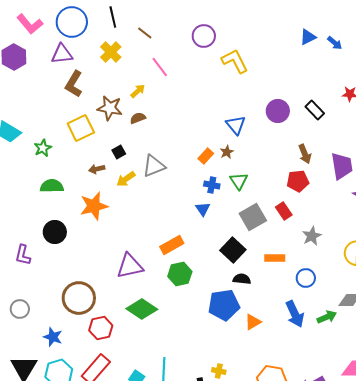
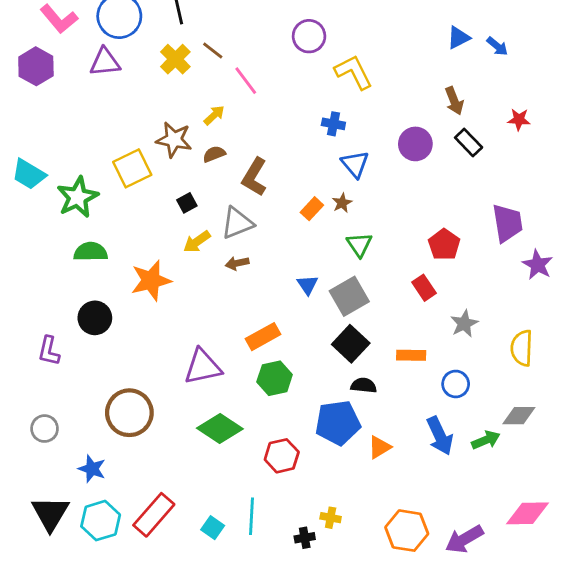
brown line: (145, 33) -> (213, 51), moved
brown L-shape: (74, 84) -> (254, 177), moved
green star: (43, 148) -> (78, 197), size x1.6
brown arrow: (305, 154) -> (454, 101), moved
brown arrow: (97, 169) -> (237, 263), moved
red pentagon: (298, 181) -> (444, 245), turned -30
blue cross: (212, 185) -> (333, 124), moved
gray square: (253, 217) -> (349, 296), moved
red hexagon: (101, 328) -> (282, 456), moved

